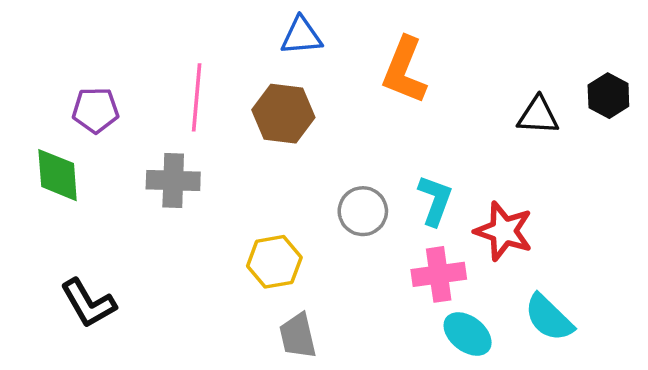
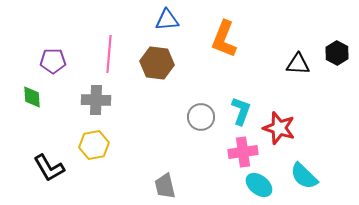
green diamond: (58, 175) -> (32, 97), size x0.7
yellow hexagon: (274, 262) -> (94, 145), moved

